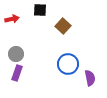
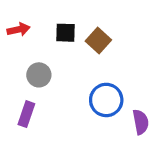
black square: (40, 10) -> (65, 33), moved
gray circle: (16, 54) -> (39, 75), moved

